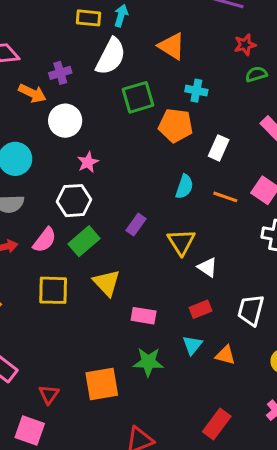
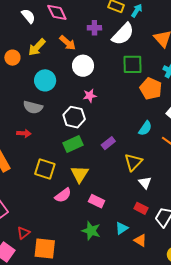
purple cross: (60, 73) -> (94, 28), moved
pink semicircle: (45, 240) -> (63, 195), moved
red rectangle: (200, 309) -> (141, 208), moved, turned 32
orange square: (102, 384) -> (45, 249), moved

